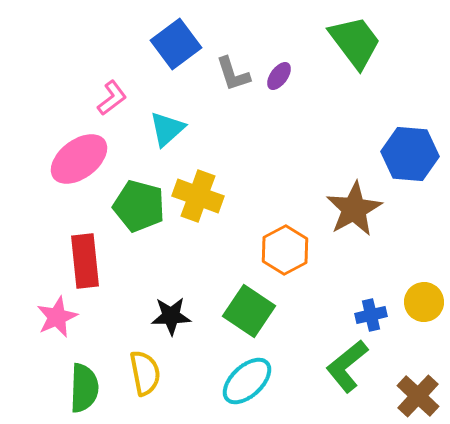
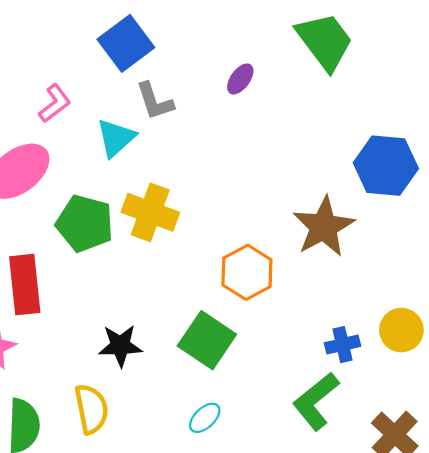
gray L-shape: (233, 74) -> (155, 101), moved
cyan ellipse: (247, 381) -> (205, 418), size x0.6

